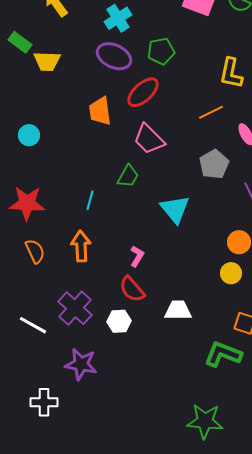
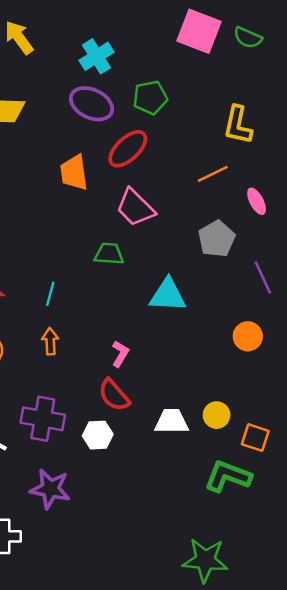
green trapezoid: (128, 176) -> (109, 254), turned -115
cyan line: (90, 200) -> (50, 294), moved
cyan triangle: (175, 209) -> (168, 295), turned -48
orange arrow: (81, 246) -> (50, 341), size x0.7
yellow circle: (231, 273) -> (217, 415), moved
purple cross: (75, 308) -> (43, 419), turned -32

